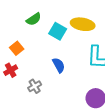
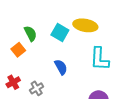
green semicircle: (34, 19) -> (30, 34), moved, turned -84
red cross: (11, 70) -> (13, 82), moved

